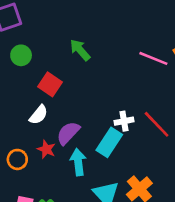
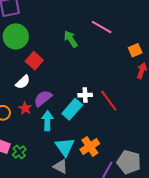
green arrow: (80, 50) -> (71, 39), moved
green circle: (21, 55) -> (16, 36), size x1.6
pink line: (153, 58) -> (102, 27), moved

